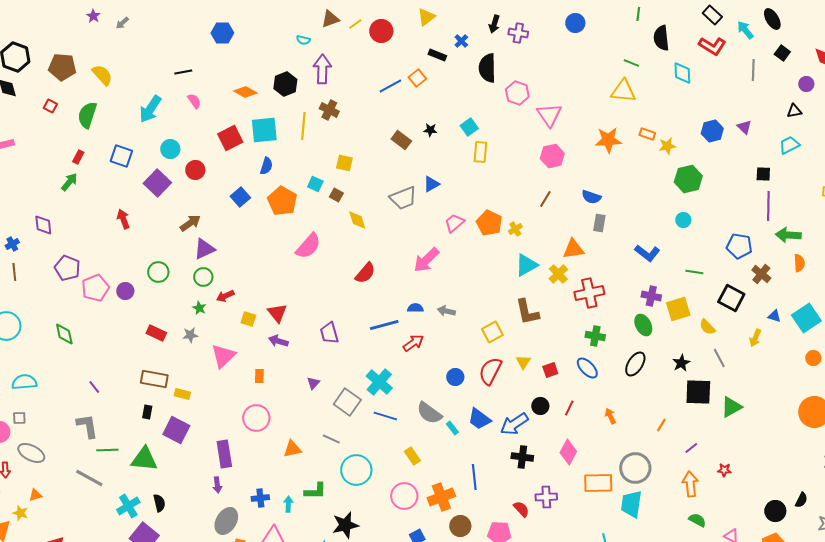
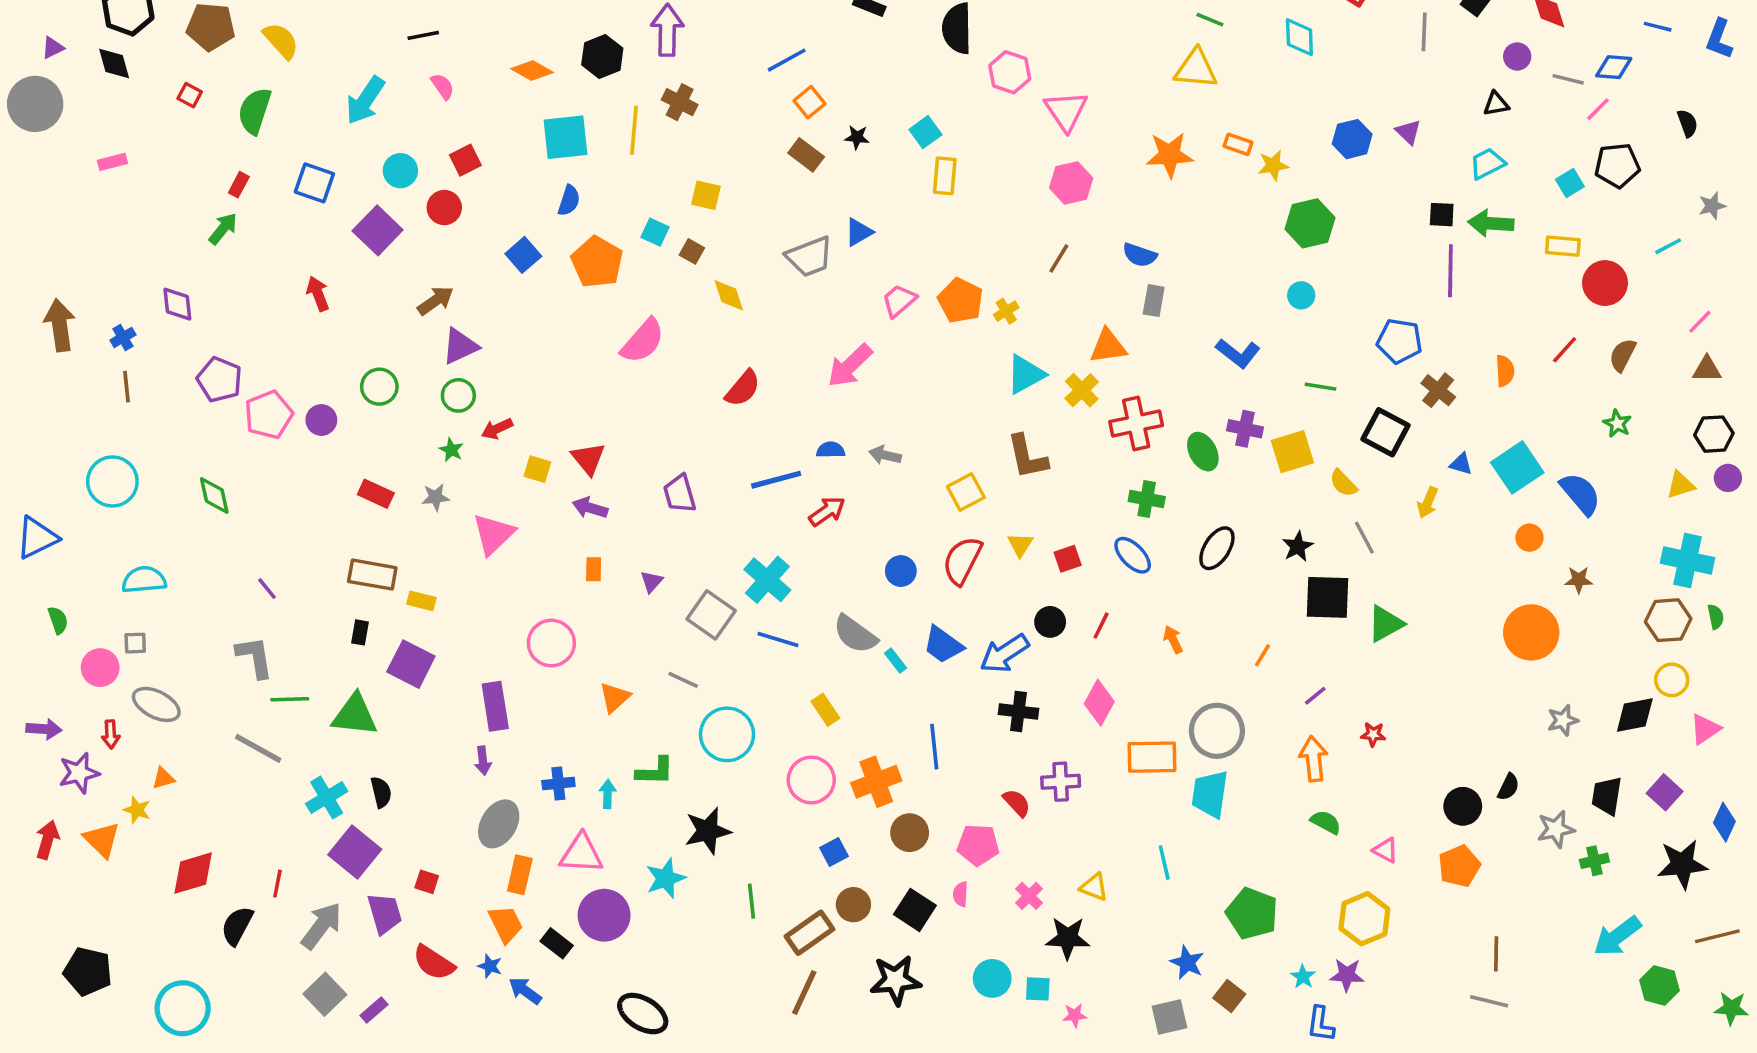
orange square: (417, 78) -> (810, 102), moved
red square: (230, 138) -> (465, 160), moved, size x0.7
green arrow: (788, 235) -> (1491, 223), moved
green ellipse: (643, 325) -> (1203, 452), moved
orange rectangle: (259, 376) -> (594, 569), moved
orange triangle: (292, 449) -> (615, 697), turned -30

